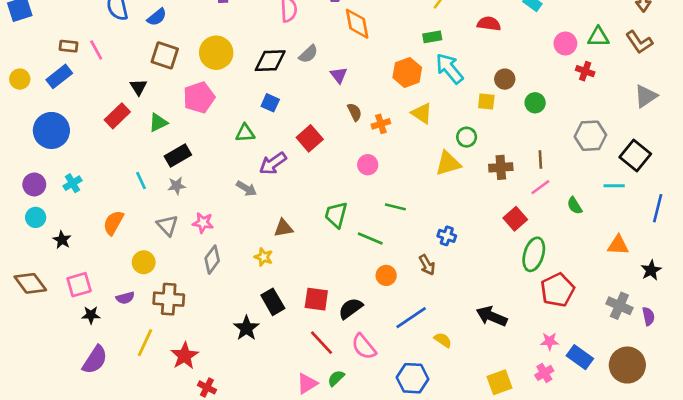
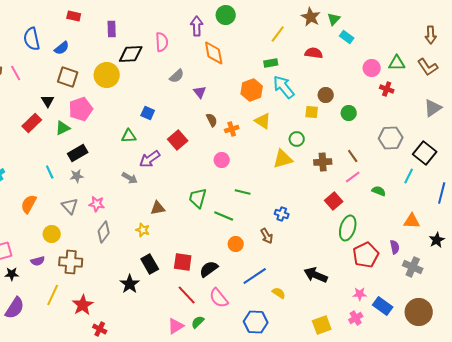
black diamond: (270, 61) -> (131, 54), moved
pink pentagon: (199, 98) -> (81, 109), moved
brown line: (540, 159) -> (353, 156), turned -32
cyan line: (614, 186) -> (409, 176), turned -63
green semicircle: (575, 206) -> (379, 191), turned 144
purple semicircle: (648, 316) -> (395, 247), moved

